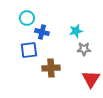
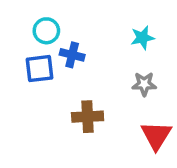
cyan star: (76, 31) -> (142, 38), moved
blue square: (29, 50) -> (39, 69), moved

